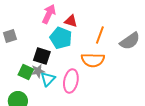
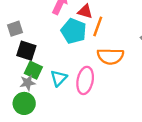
orange line: (100, 35) -> (98, 26), moved
black square: (42, 56) -> (26, 51), moved
gray star: (38, 71) -> (28, 83), moved

